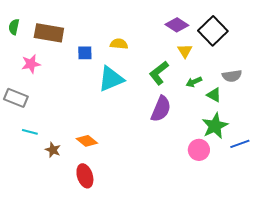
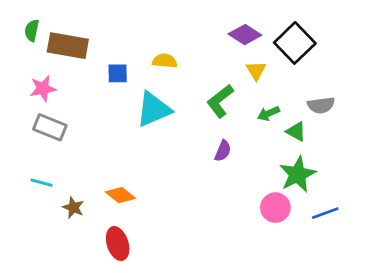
green semicircle: (14, 27) -> (32, 30), moved
gray rectangle: (16, 98) -> (50, 127), moved
purple semicircle: (161, 109) -> (223, 151), size x0.6
blue line: (240, 144) -> (325, 213), moved

